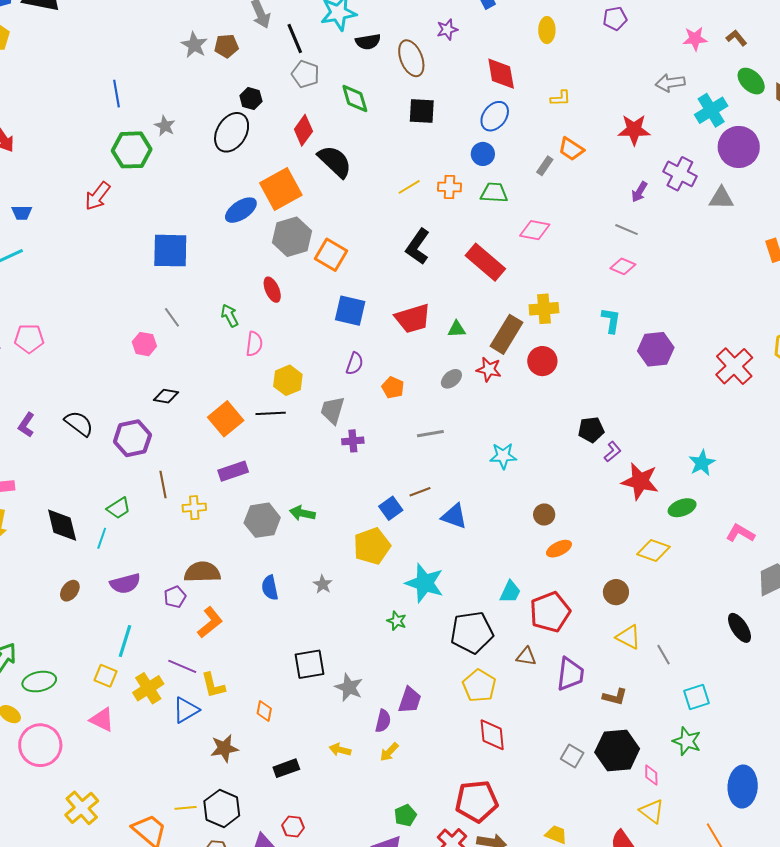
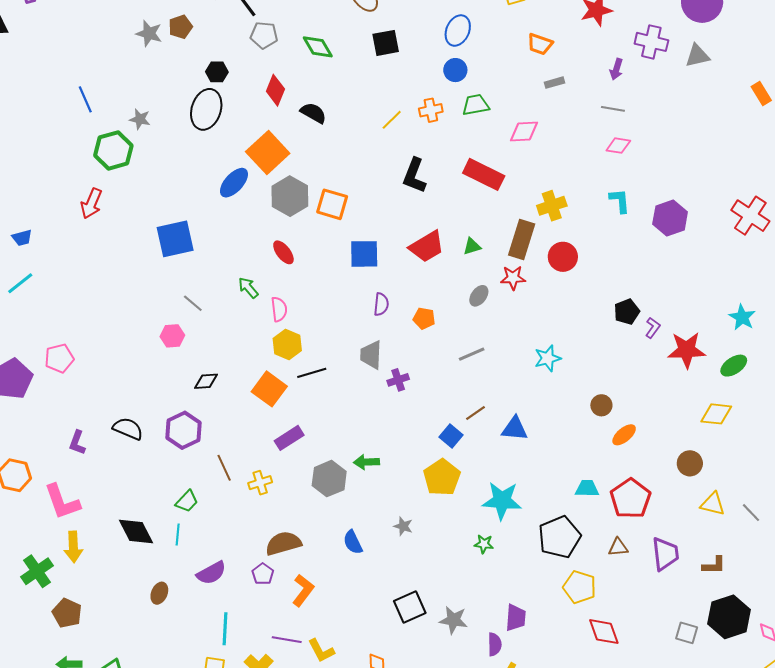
black semicircle: (335, 161) -> (313, 113), size x0.7
gray rectangle: (545, 166) -> (554, 83), moved, turned 54
yellow hexagon: (288, 380) -> (287, 345), moved
cyan trapezoid: (510, 592) -> (587, 489), turned -100

